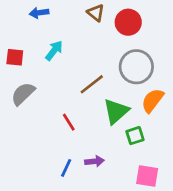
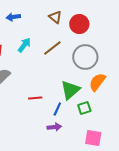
brown line: (92, 84) -> (52, 48), moved
red line: (69, 122) -> (35, 98), turned -64
blue line: (66, 168) -> (57, 109), moved

